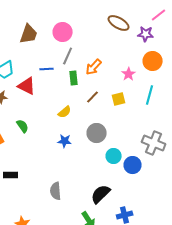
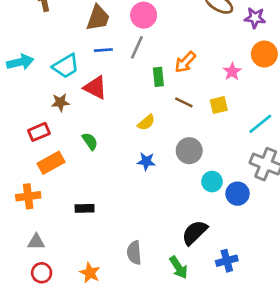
gray line: (68, 56) -> (137, 47), moved
blue line: (47, 69) -> (103, 50), moved
cyan line: (150, 95) -> (260, 124), moved, turned 36
brown line: (93, 97) -> (184, 102), turned 72
black rectangle: (11, 175) -> (85, 208), moved
gray semicircle: (56, 191) -> (134, 253), moved

